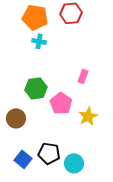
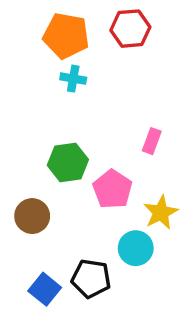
cyan circle: (74, 163) -> (136, 248), moved

